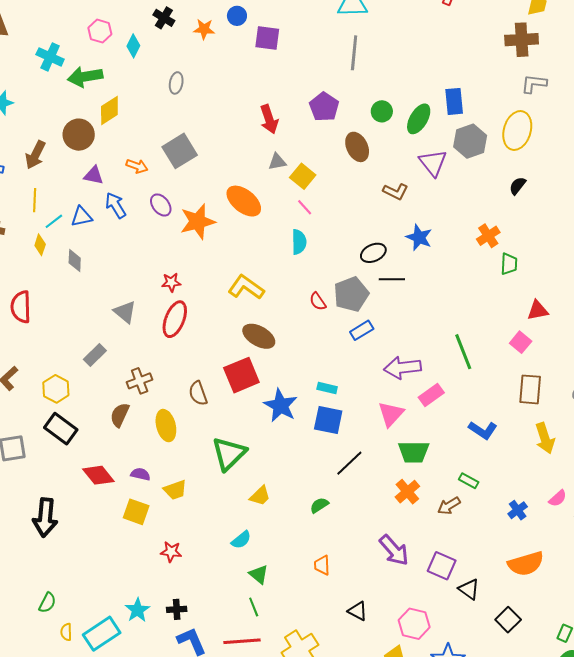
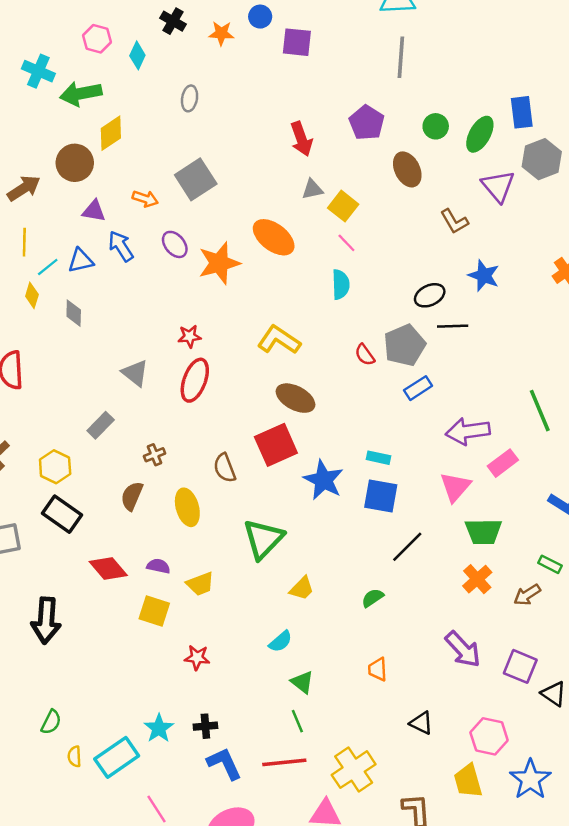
brown arrow: (35, 155) -> (24, 188), turned -148
brown L-shape: (396, 191) -> (454, 221), turned 35
brown cross: (140, 381) -> (155, 455), size x0.7

